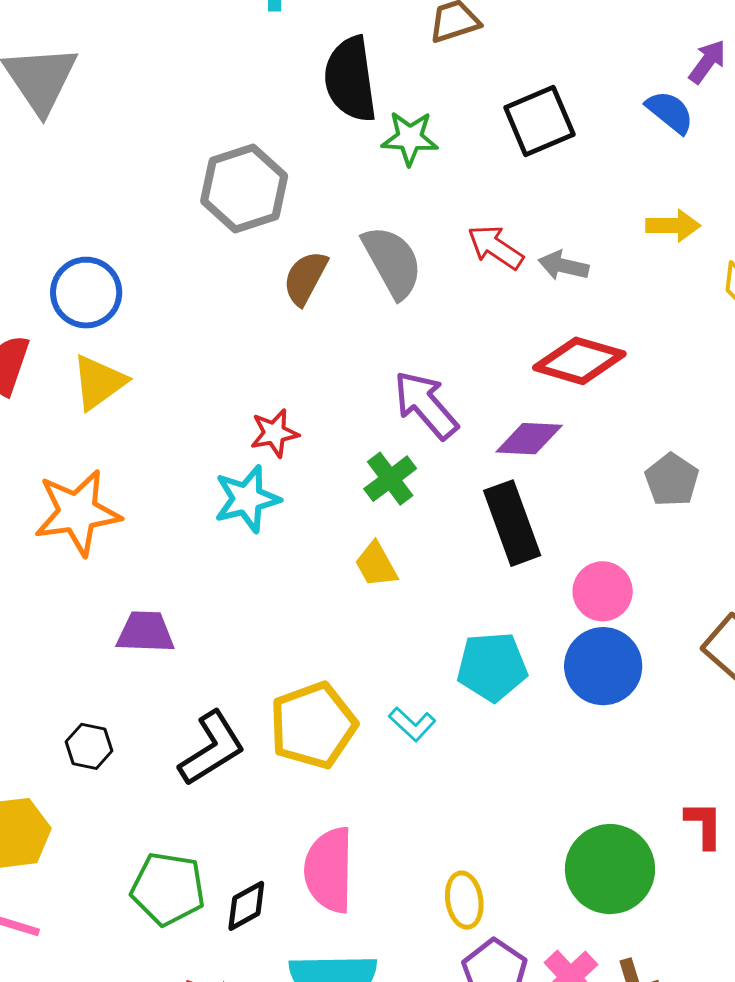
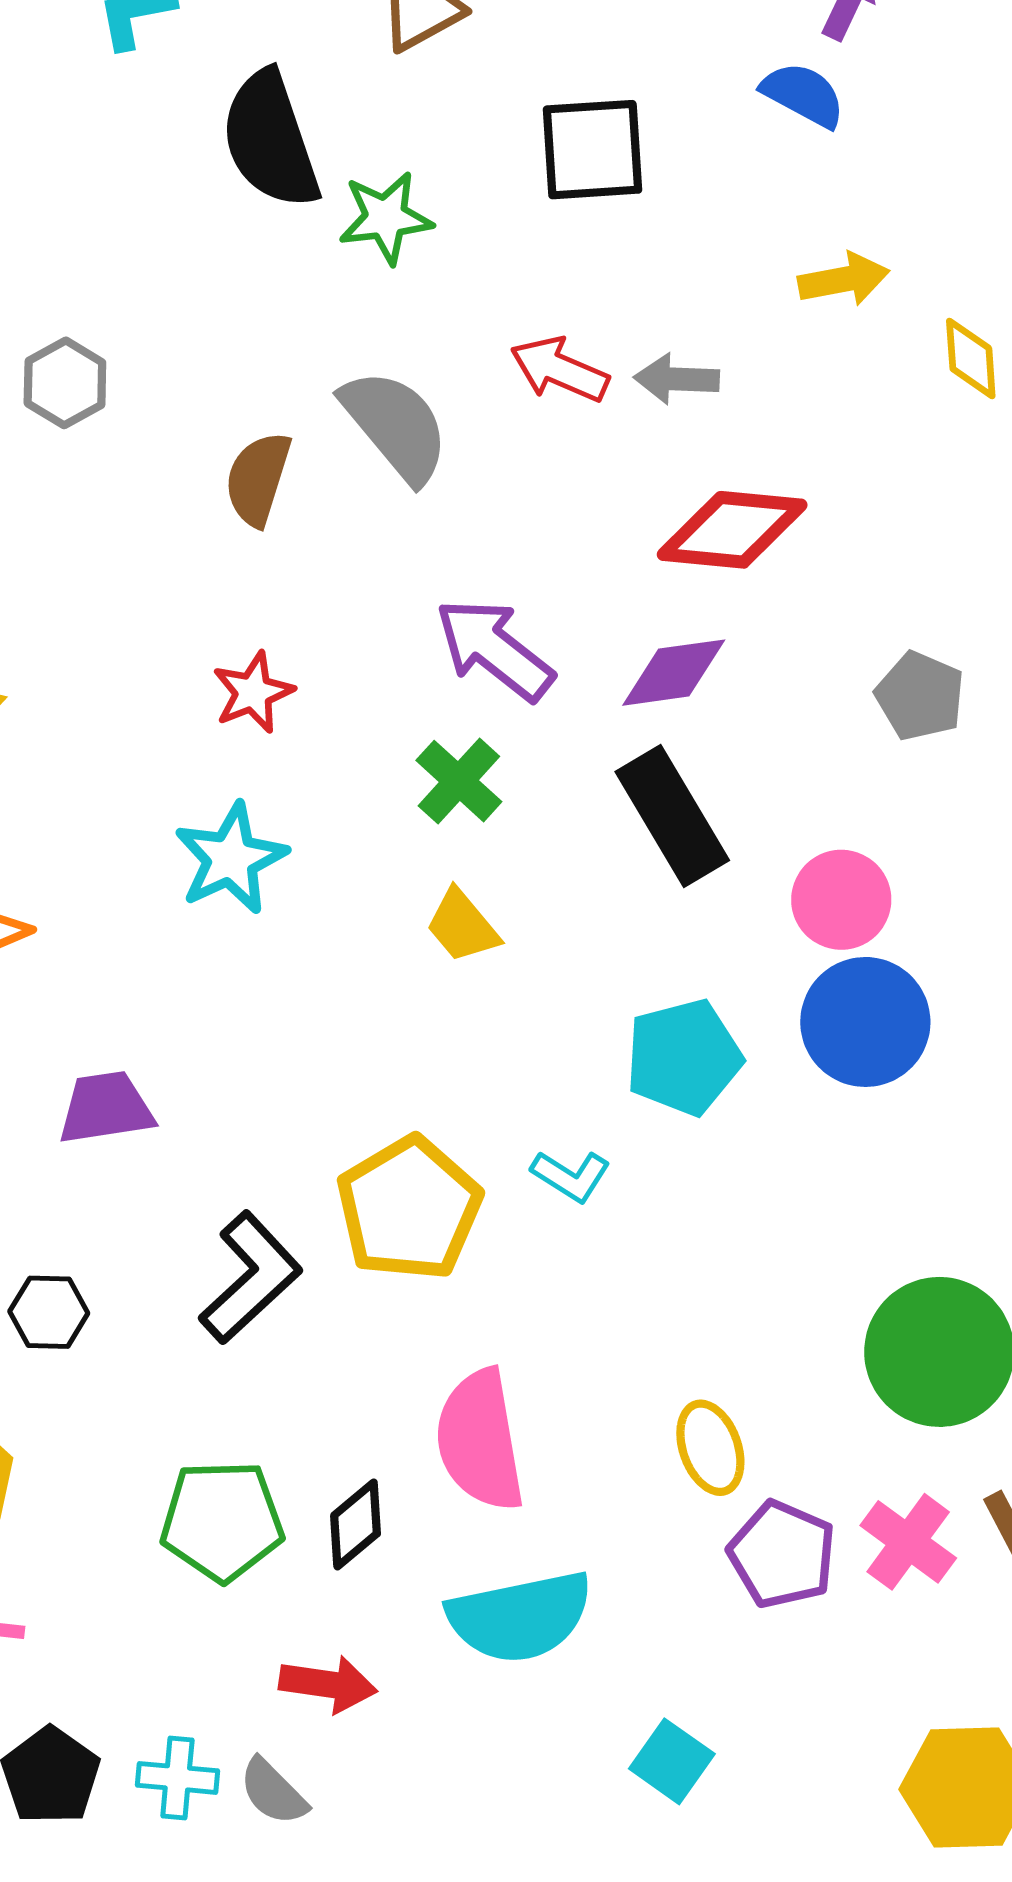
black square: (539, 121) -> (592, 150), turned 30
gray hexagon: (244, 189) -> (65, 383), moved, size x0.6
red star: (274, 433) -> (253, 692), moved

